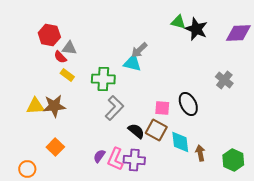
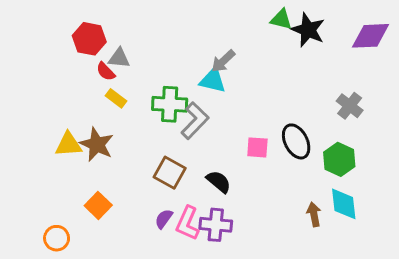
brown star: (54, 106) -> (97, 144), turned 30
gray L-shape: (114, 108) -> (195, 121), moved
brown square: (156, 130) -> (170, 173), moved
cyan diamond: (180, 142) -> (344, 204), moved
green hexagon: (233, 160) -> (339, 159), moved

